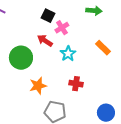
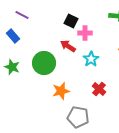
pink cross: (62, 28) -> (85, 33), turned 32
red cross: (76, 84) -> (99, 89), turned 32

